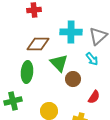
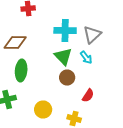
brown diamond: (38, 44) -> (15, 42), moved
green triangle: (59, 63) -> (63, 56), moved

